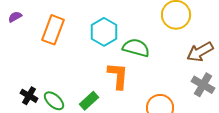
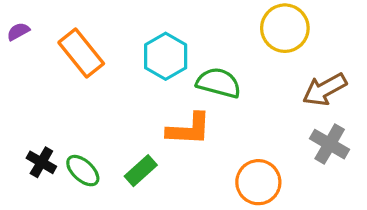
orange rectangle: (53, 30) -> (81, 53), turned -60
orange L-shape: (118, 76) -> (189, 129), turned 88

